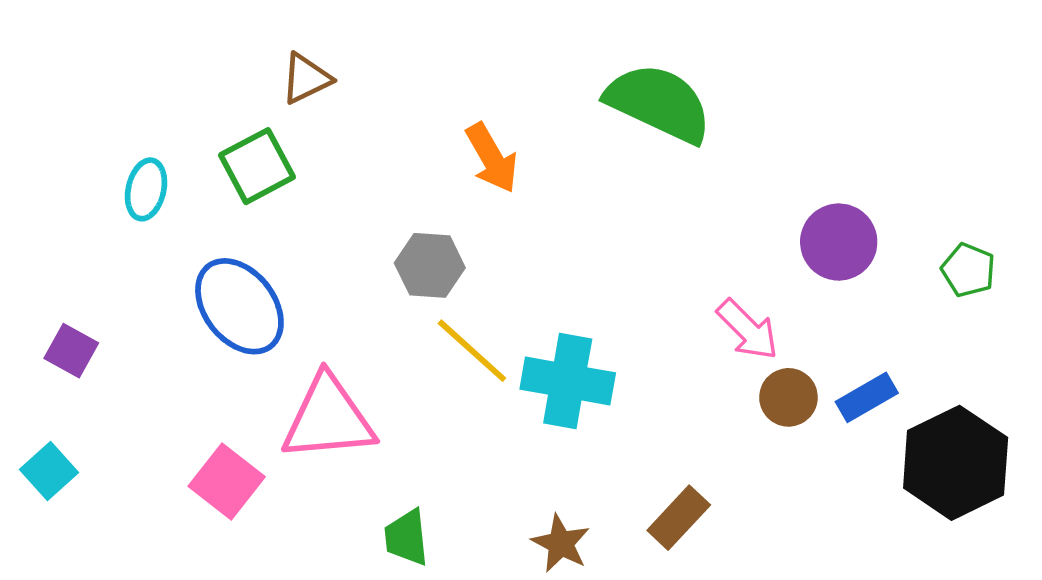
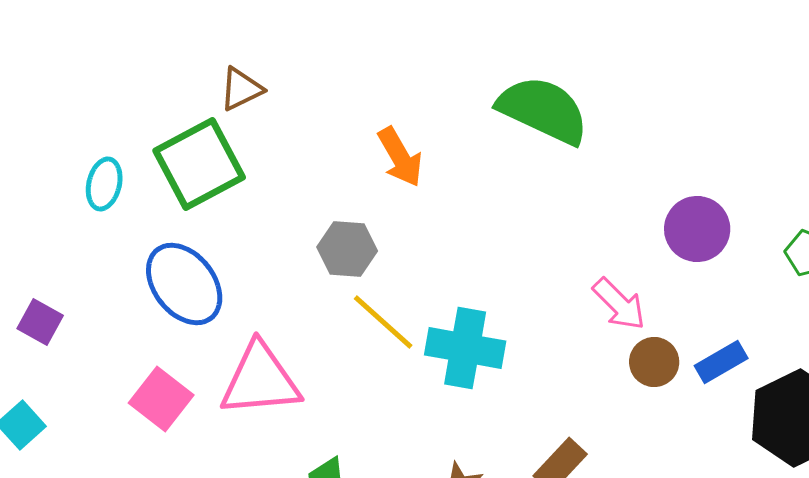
green square: (257, 166) -> (199, 164), size x1.4
pink square: (227, 481) -> (161, 399), moved

